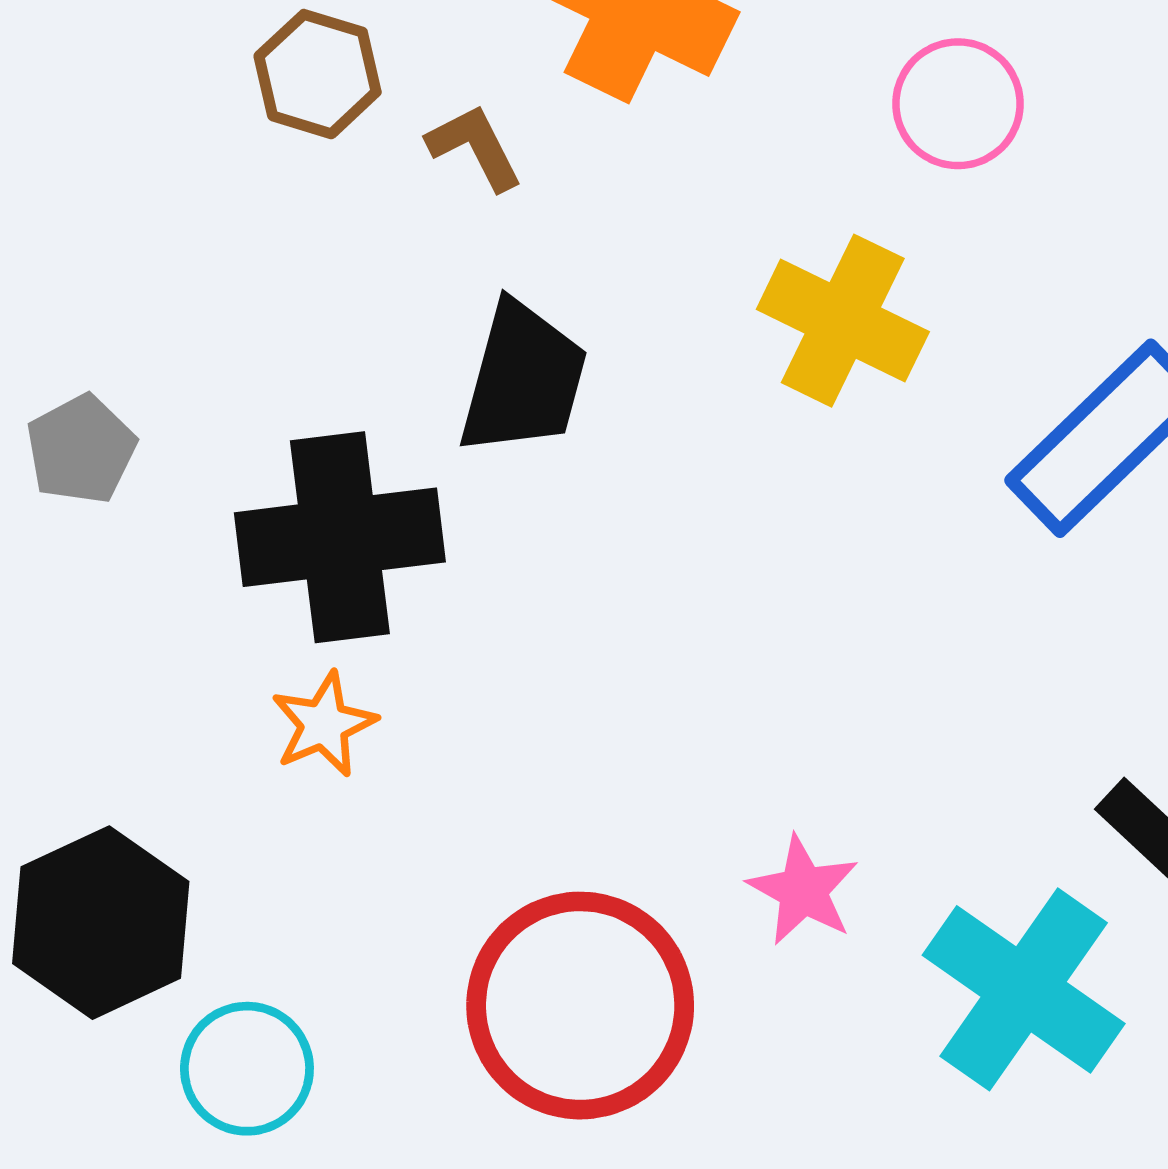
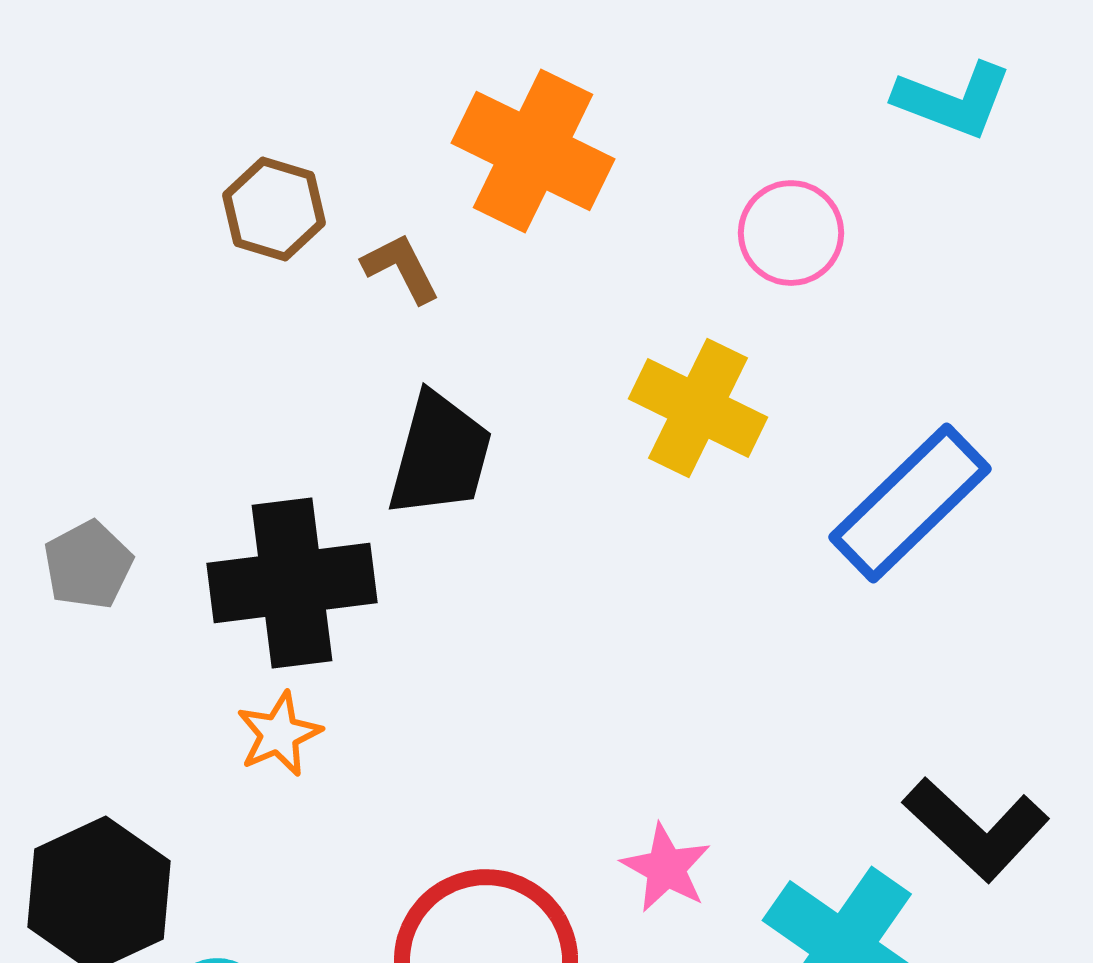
gray pentagon: (81, 449) -> (88, 565), moved

